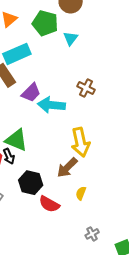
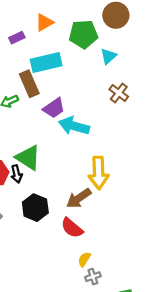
green pentagon: (45, 23) -> (83, 34), turned -30
brown cross: (86, 88) -> (119, 93), moved
yellow semicircle: (81, 193) -> (84, 259), moved
red semicircle: (49, 204) -> (72, 228), moved

